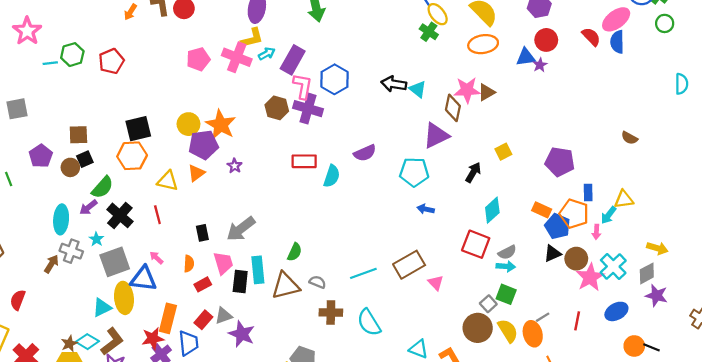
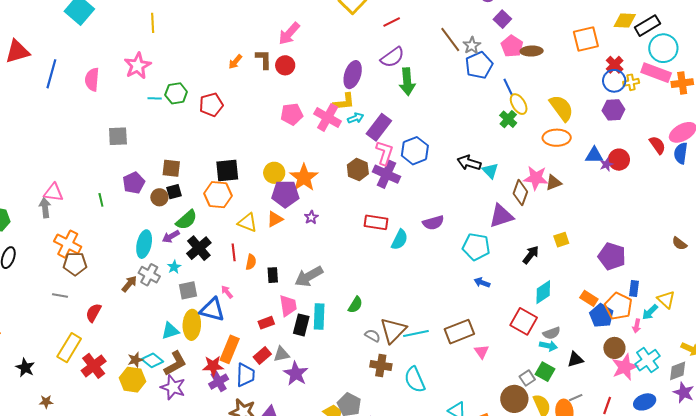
red circle: (546, 40) -> (619, 160), moved
yellow triangle: (624, 199) -> (666, 300), turned 42
black triangle: (552, 253) -> (575, 359), moved
gray square: (115, 262) -> (188, 290), size x0.7
orange semicircle: (189, 264) -> (251, 262), moved
brown triangle: (286, 286) -> (393, 330), moved, turned -40

